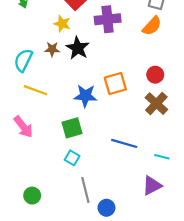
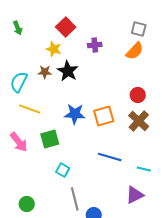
purple cross: (108, 19) -> (95, 45), size x0.6
orange square: (115, 84) -> (104, 116), moved
green square: (72, 128) -> (50, 139), moved

